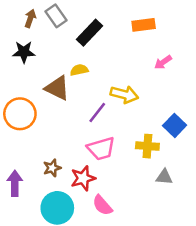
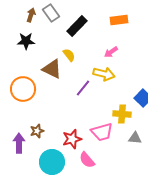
pink arrow: (163, 62) -> (111, 52), moved
yellow semicircle: (79, 70) -> (69, 55), turned 64
pink trapezoid: (101, 149) -> (102, 132), moved
brown star: (52, 168) -> (37, 131), moved

